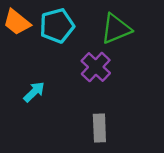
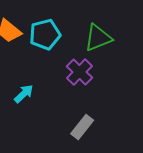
gray rectangle: (99, 128) -> (82, 127), turned 40

